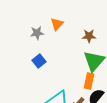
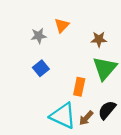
orange rectangle: (89, 81) -> (79, 87), moved

